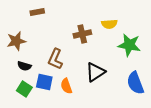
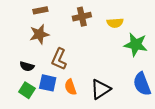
brown cross: (82, 34) -> (82, 17), moved
brown star: (16, 41) -> (39, 34), moved
black triangle: (95, 72) -> (101, 89), moved

